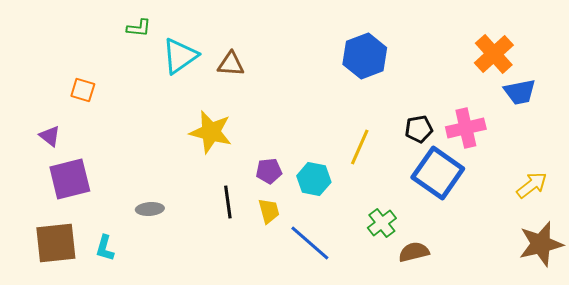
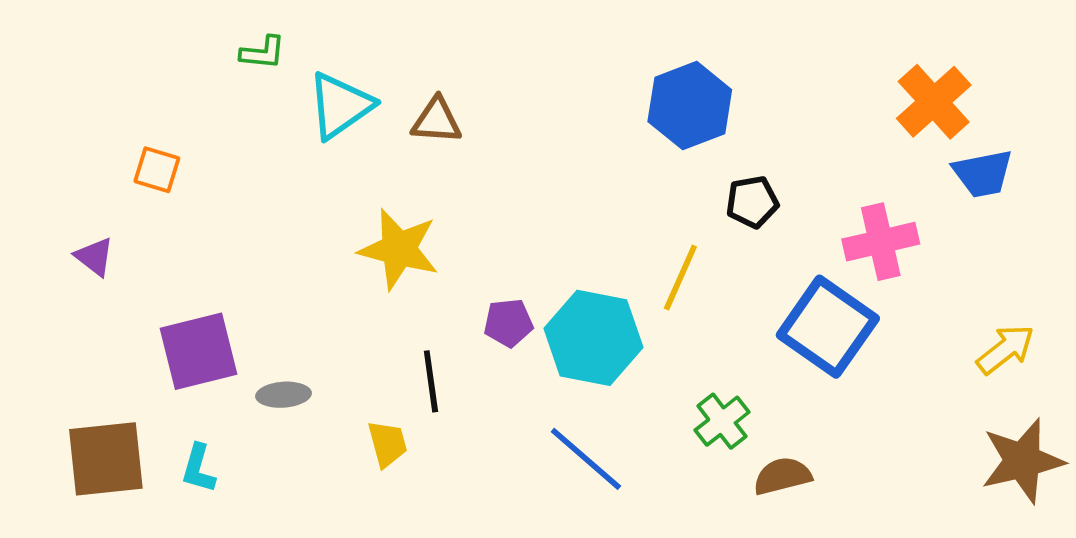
black pentagon: (419, 129) -> (752, 202), moved
purple square: (70, 179) -> (198, 351), moved
cyan hexagon: (314, 179) -> (593, 338), size x1.5
yellow trapezoid: (269, 211) -> (387, 444), moved

